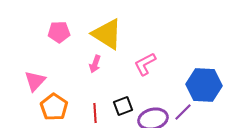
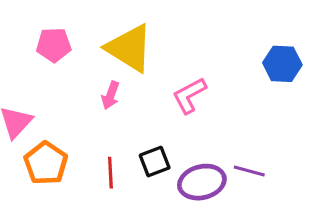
blue hexagon: (204, 85) -> (282, 64), moved, size x0.7
purple line: (183, 112) -> (249, 171), turned 60

